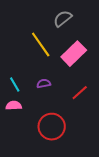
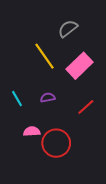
pink semicircle: (14, 106) -> (32, 131), moved

